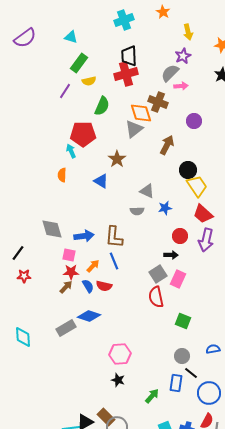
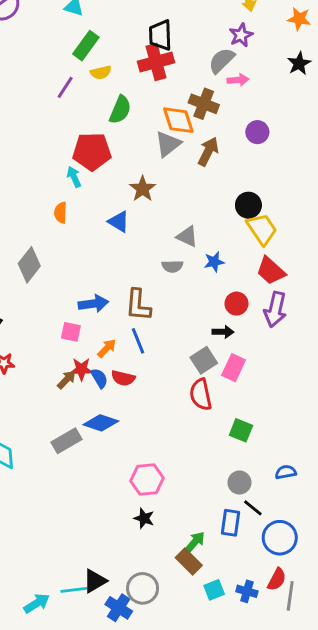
brown arrow: (167, 145) -> (208, 151), moved
gray diamond: (52, 229) -> (29, 265), moved, turned 55
red star: (71, 272) -> (81, 369), moved
brown rectangle: (106, 417) -> (189, 562), moved

